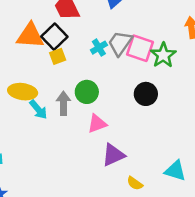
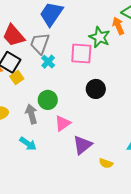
gray trapezoid: (120, 43) -> (40, 43), moved
green star: (163, 55) -> (99, 37), moved
cyan arrow: (38, 110) -> (28, 144), moved

